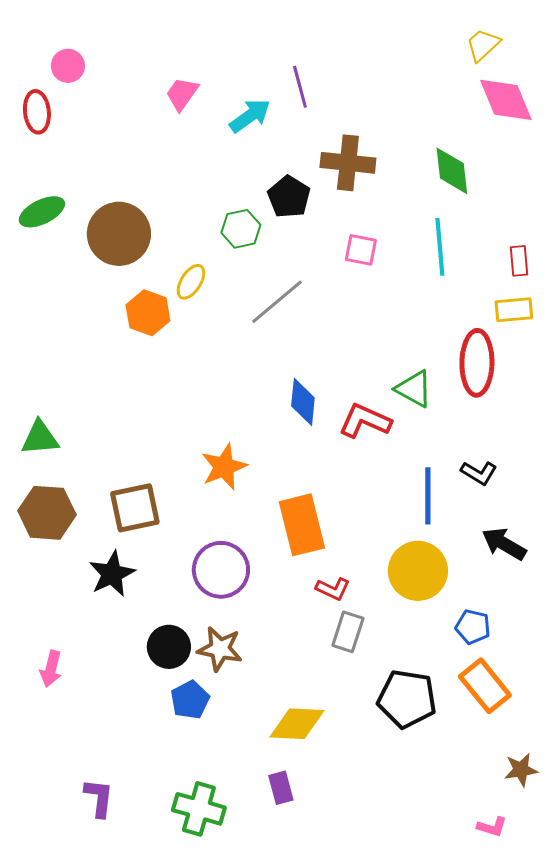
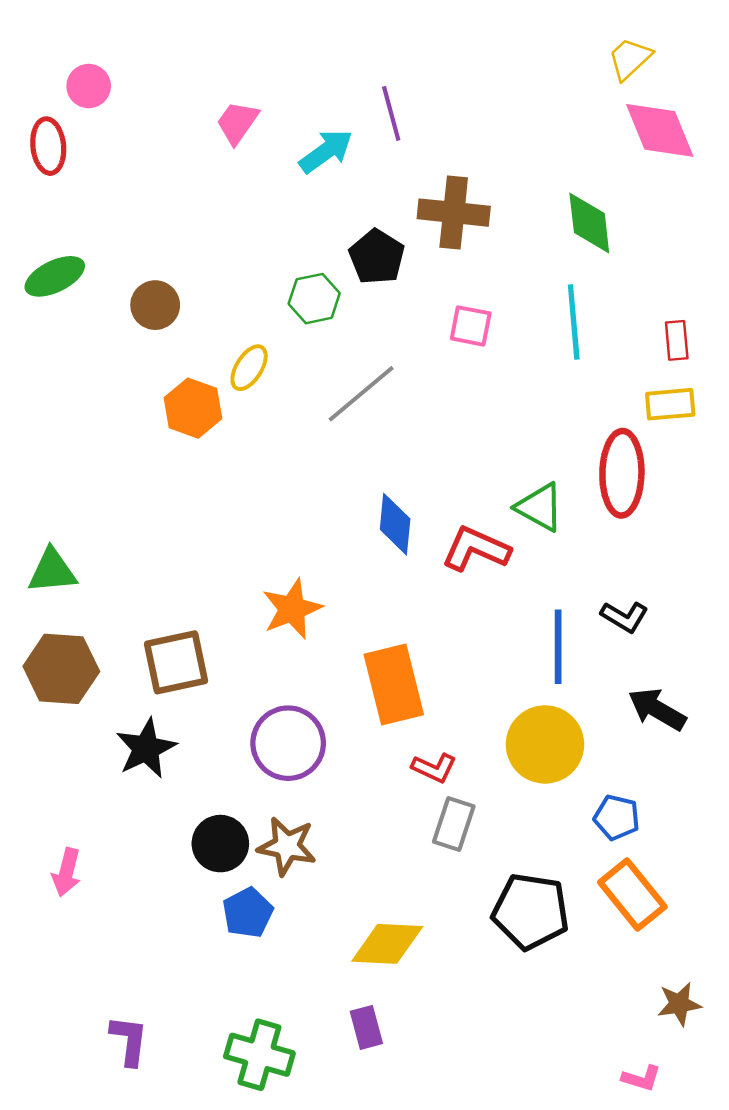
brown circle: (119, 234) -> (155, 305), size x0.6

